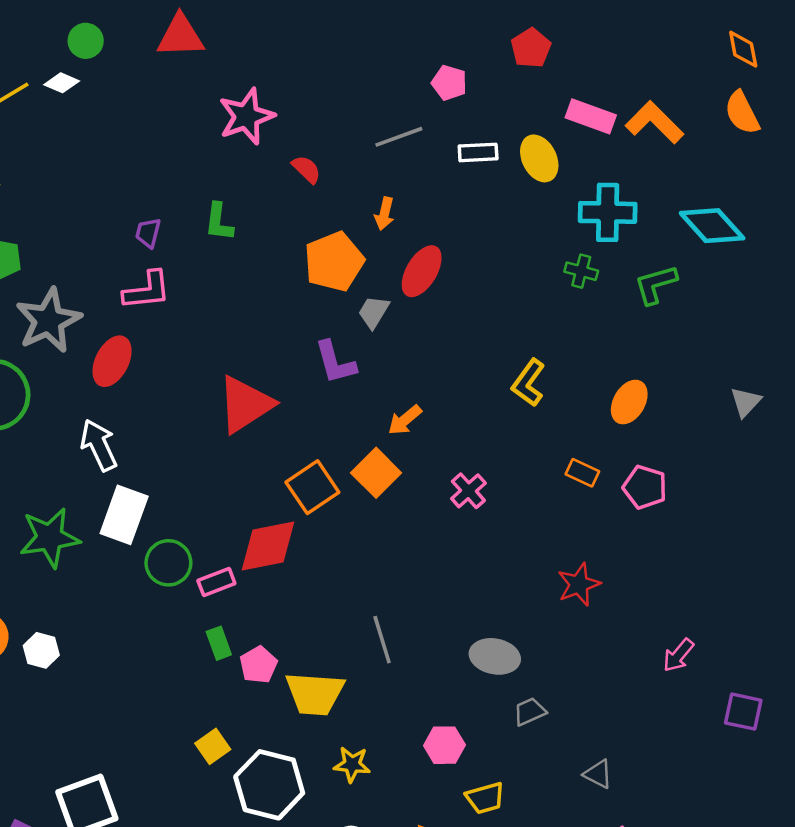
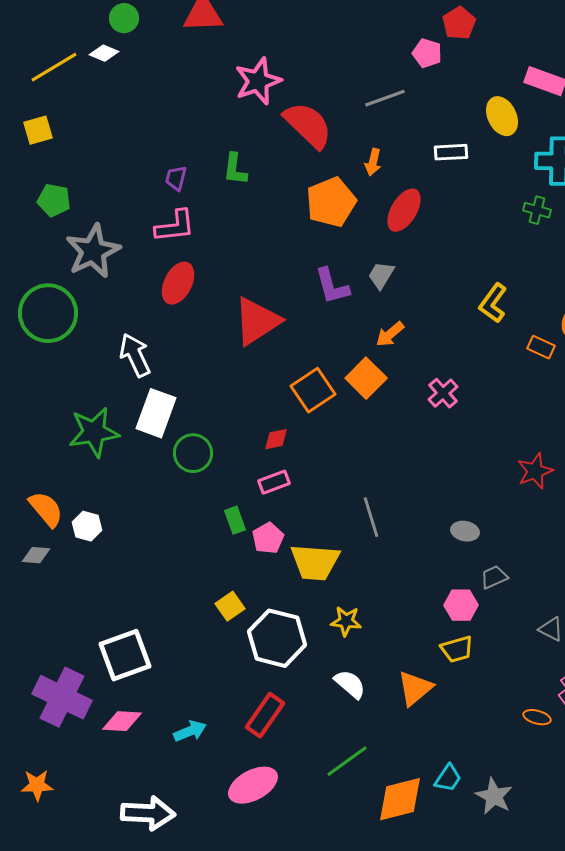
red pentagon: (531, 48) -> (459, 23), moved
white rectangle: (478, 152) -> (451, 152), moved
red semicircle: (306, 169) -> (308, 125), size x2.0
gray trapezoid: (374, 312) -> (381, 275), moved
red ellipse: (112, 361) -> (178, 283), moved
orange rectangle: (582, 473) -> (541, 347), moved
red diamond: (268, 546) -> (276, 439), size x0.5
pink rectangle: (216, 582) -> (274, 482), moved
gray ellipse: (495, 656) -> (465, 531), size x0.7
pink hexagon: (444, 745) -> (461, 605), moved

